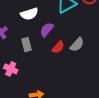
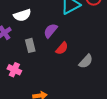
white semicircle: (29, 14) -> (22, 15), moved
gray semicircle: (77, 45) -> (86, 61), moved

